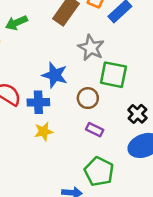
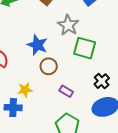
brown circle: (88, 98) -> (49, 66), moved
blue cross: (38, 102) -> (13, 108), moved

